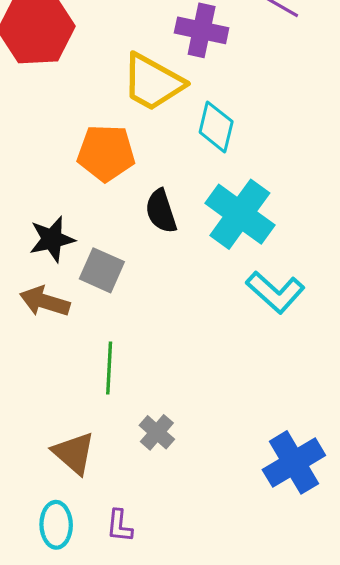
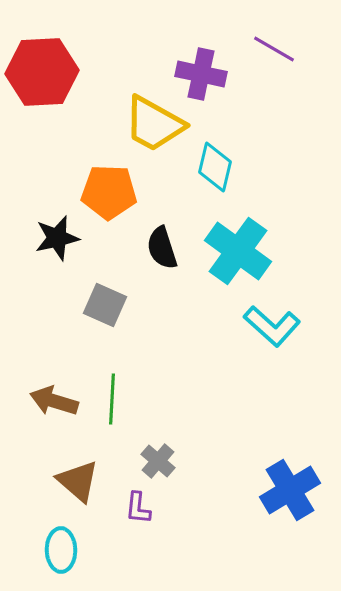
black star: (52, 239) -> (57, 238), moved
brown arrow: (45, 301) -> (54, 401), moved
purple L-shape: (119, 526) -> (138, 508), moved

